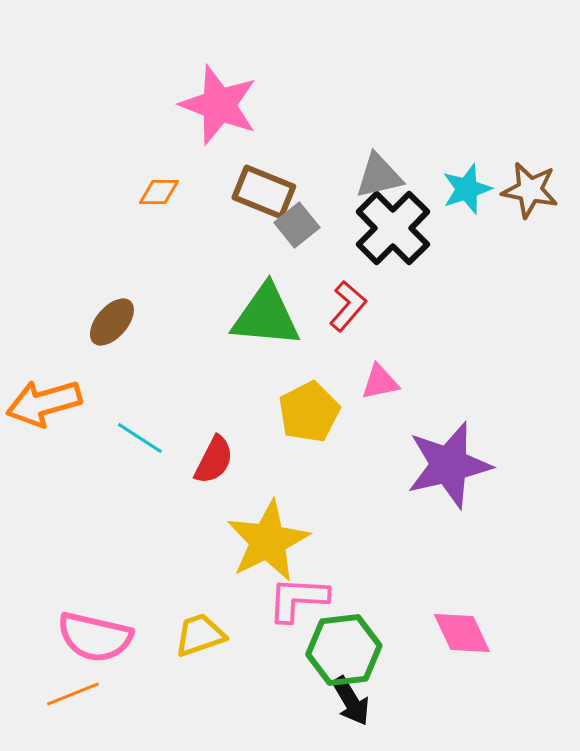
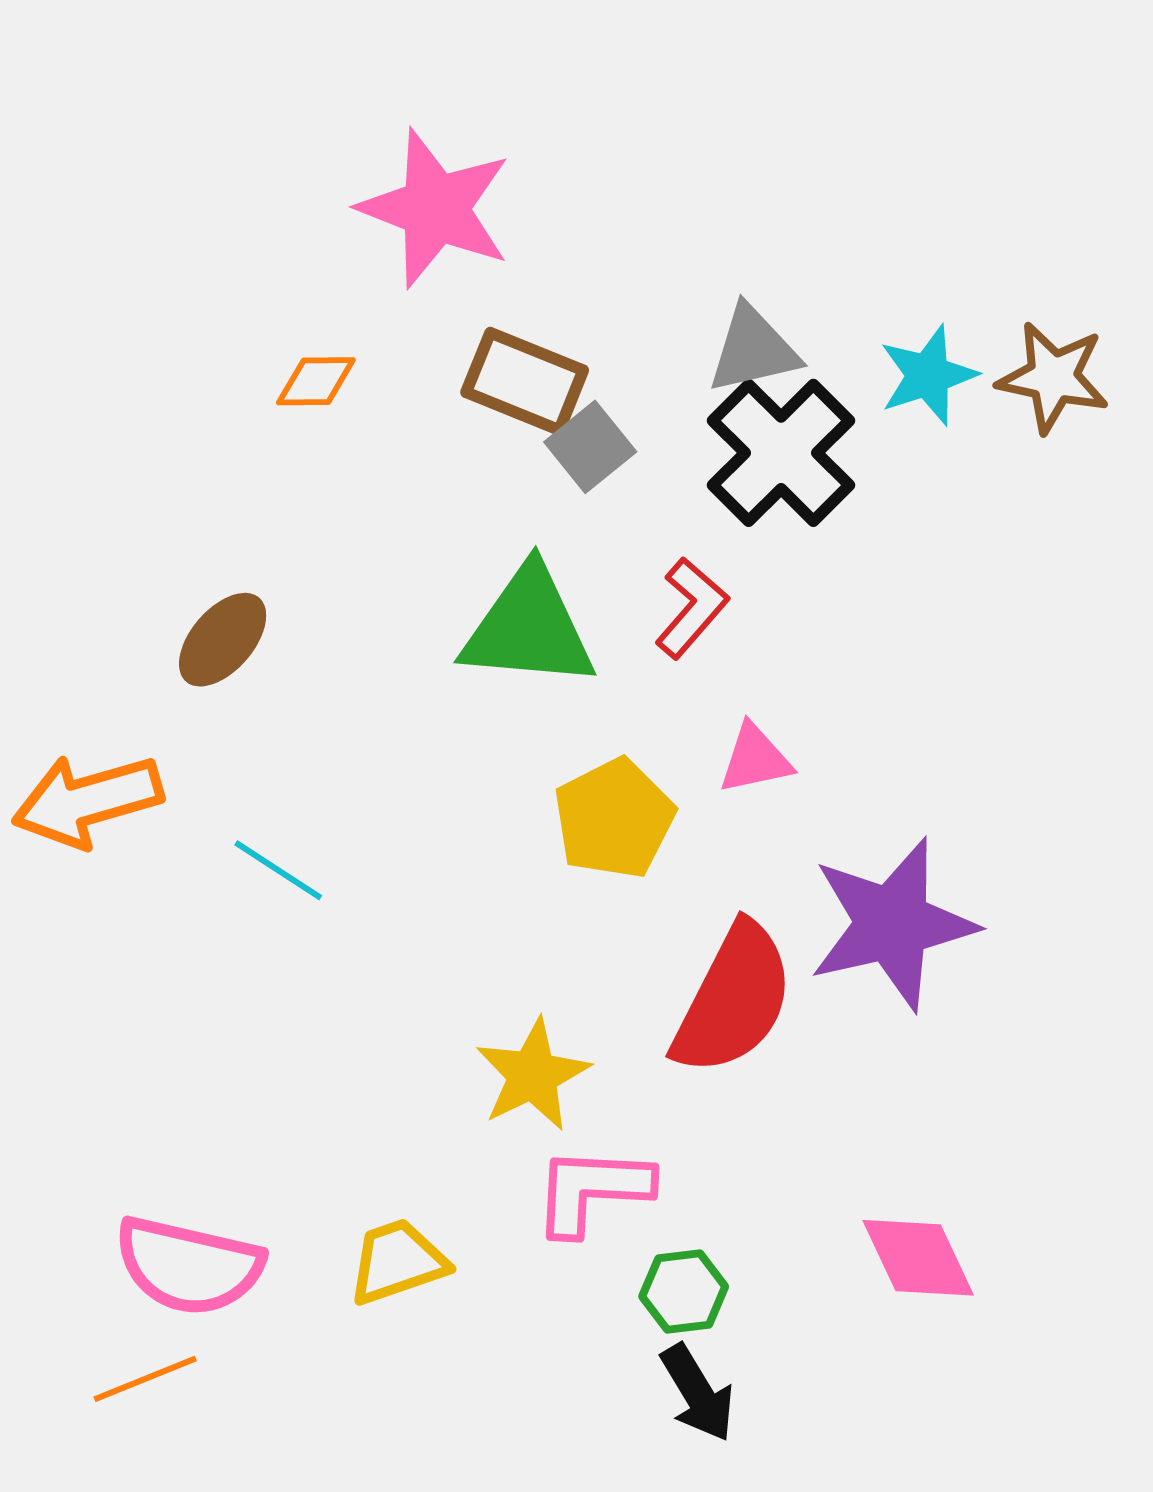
red semicircle: (214, 460) -> (733, 999), moved, size x1.6
yellow star: (268, 541) -> (533, 1075), size x0.7
green hexagon: (344, 650) -> (684, 1292), size x0.6

